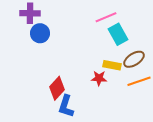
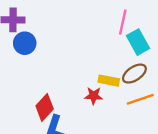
pink line: (106, 17) -> (123, 22), moved, turned -55
cyan rectangle: (118, 34) -> (138, 42), moved

